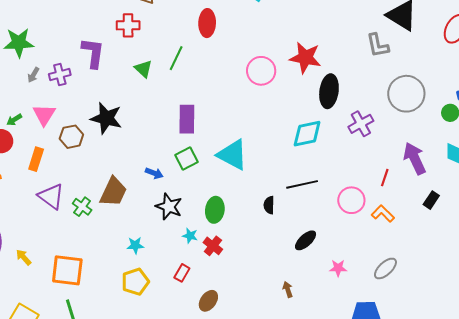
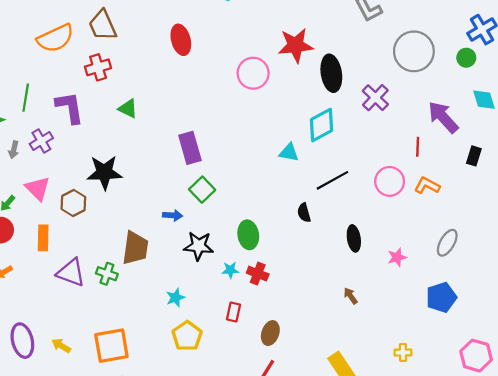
green line: (176, 58) -> (26, 98), moved
cyan triangle: (232, 155) -> (289, 152), moved, size x0.6
black ellipse: (306, 240) -> (354, 238), turned -40

